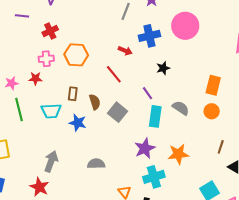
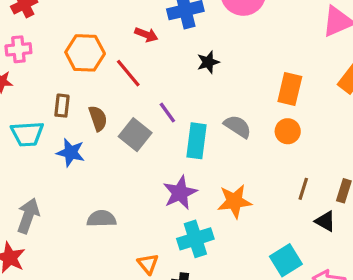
orange hexagon: (76, 55) -> (85, 53), moved
purple line: (147, 93) -> (167, 113), moved

